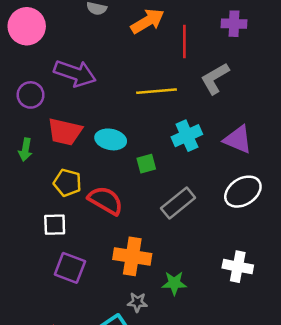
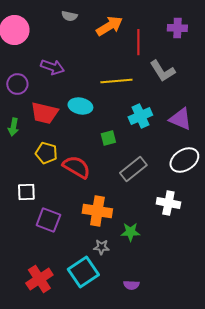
purple arrow: (75, 73) -> (52, 67), size x0.7
gray L-shape: (215, 78) -> (162, 71), turned -92
cyan ellipse: (111, 139) -> (80, 106), moved
white square: (55, 225) -> (26, 192), moved
white cross: (238, 267) -> (168, 203), moved

